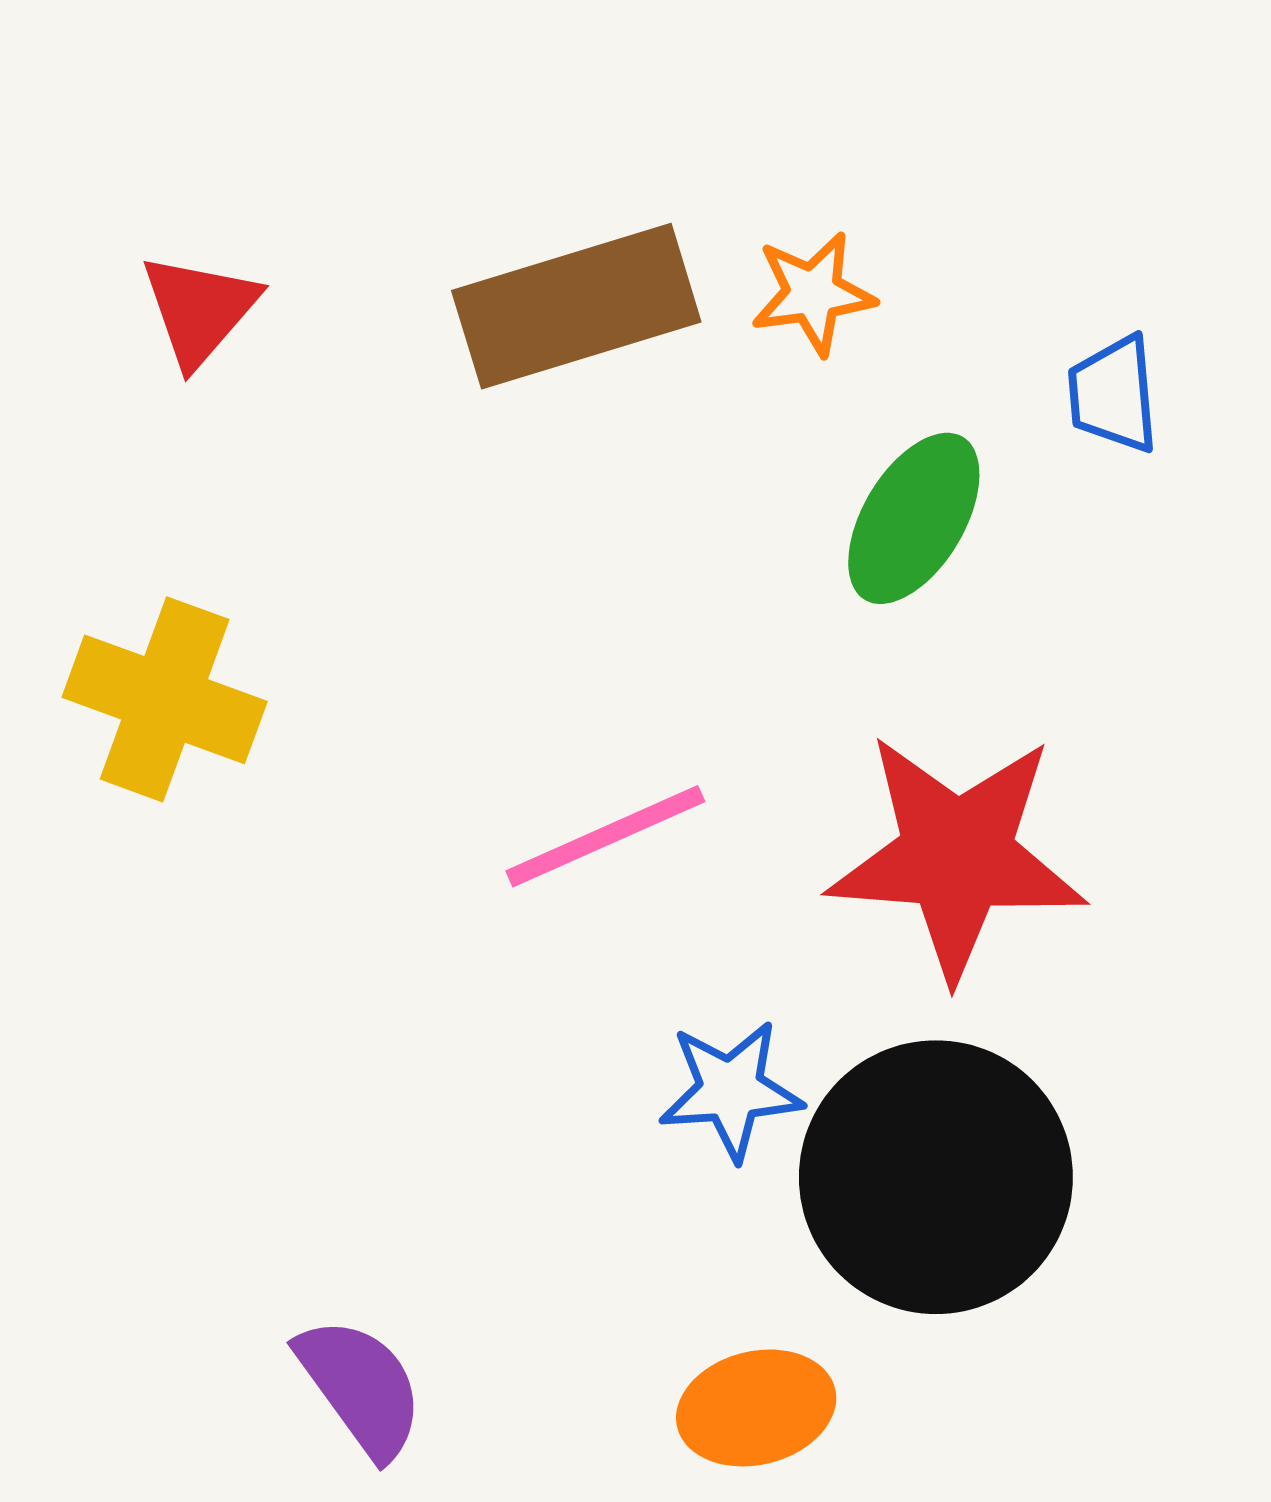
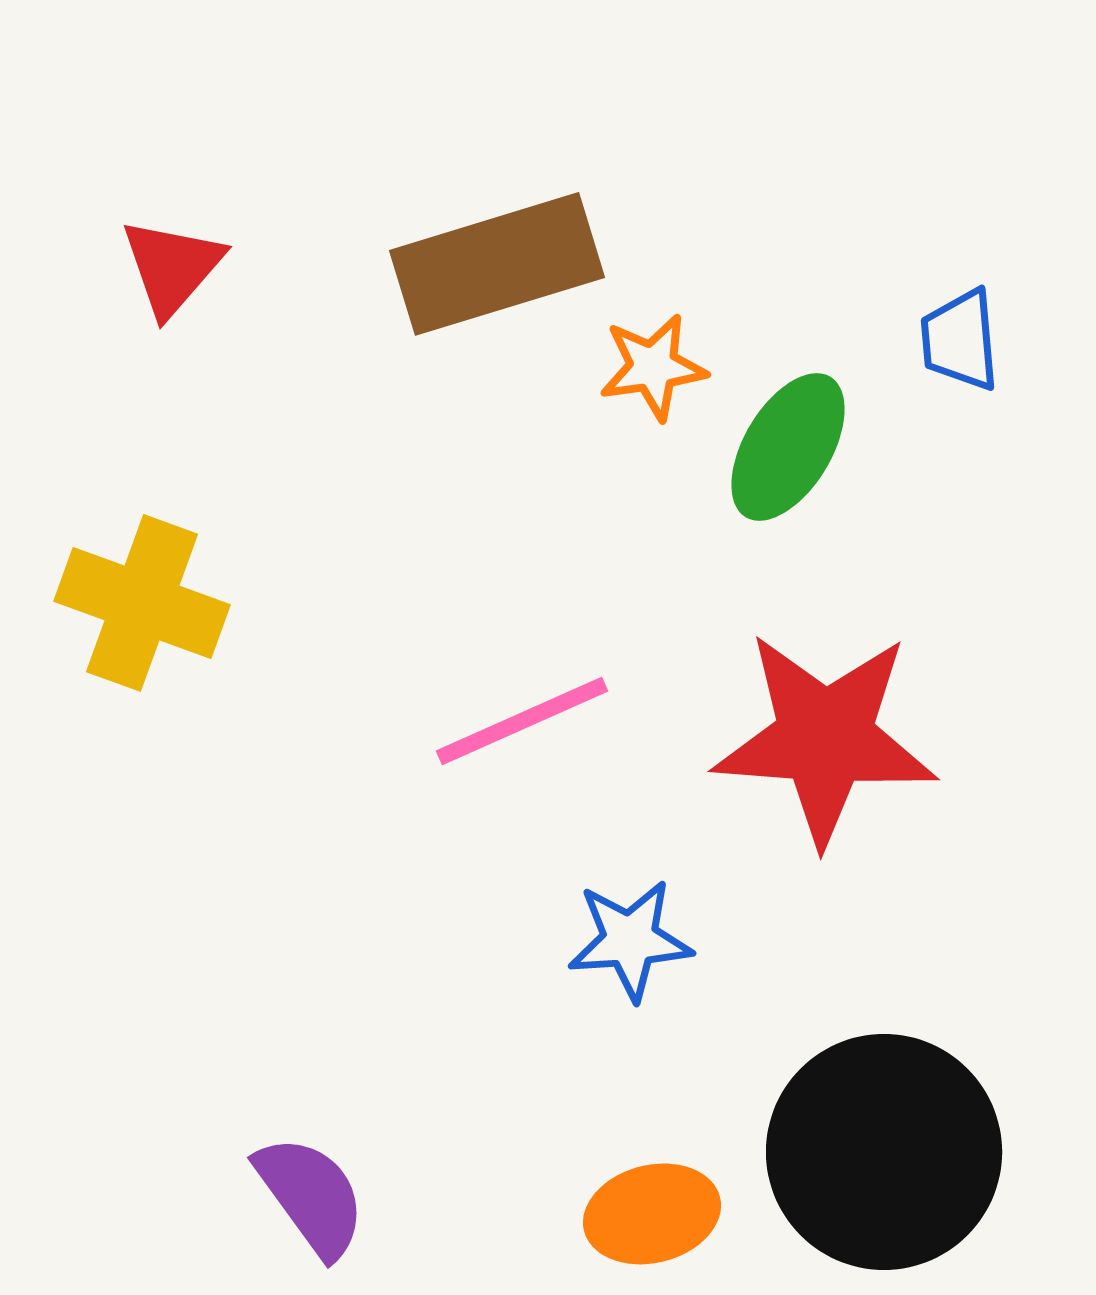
orange star: (813, 293) -> (653, 367), moved
black circle: (936, 1177) -> (884, 1152), moved

